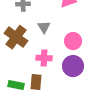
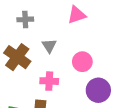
purple circle: (73, 66) -> (98, 90), moved

